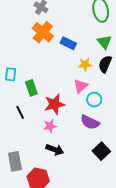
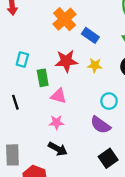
yellow star: (85, 64) -> (95, 65), moved
pink triangle: (80, 86) -> (59, 96), moved, turned 49
red star: (54, 104) -> (66, 61), moved
black line: (20, 112) -> (15, 102), moved

